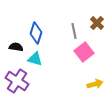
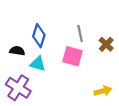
brown cross: (97, 23) -> (106, 44), moved
pink square: (84, 52) -> (73, 56), moved, turned -36

